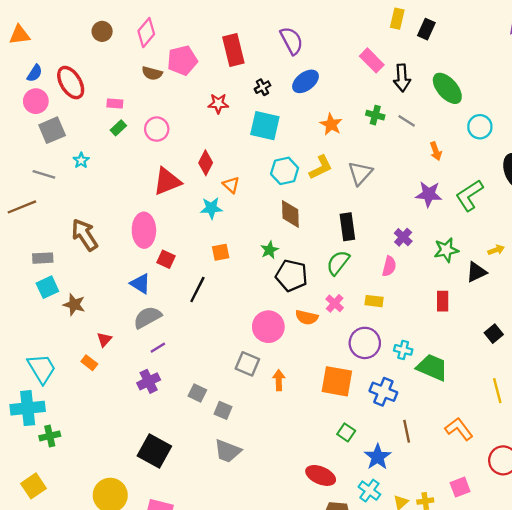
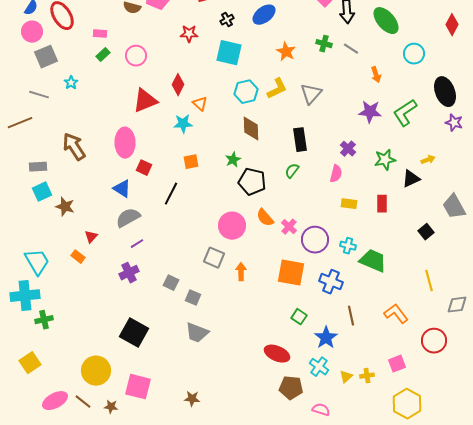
green semicircle: (338, 263) -> (292, 171), size x0.7
yellow rectangle: (374, 301) -> (349, 204), moved
pink cross: (335, 303) -> (289, 227), moved
orange semicircle: (307, 317) -> (265, 218), turned 36

